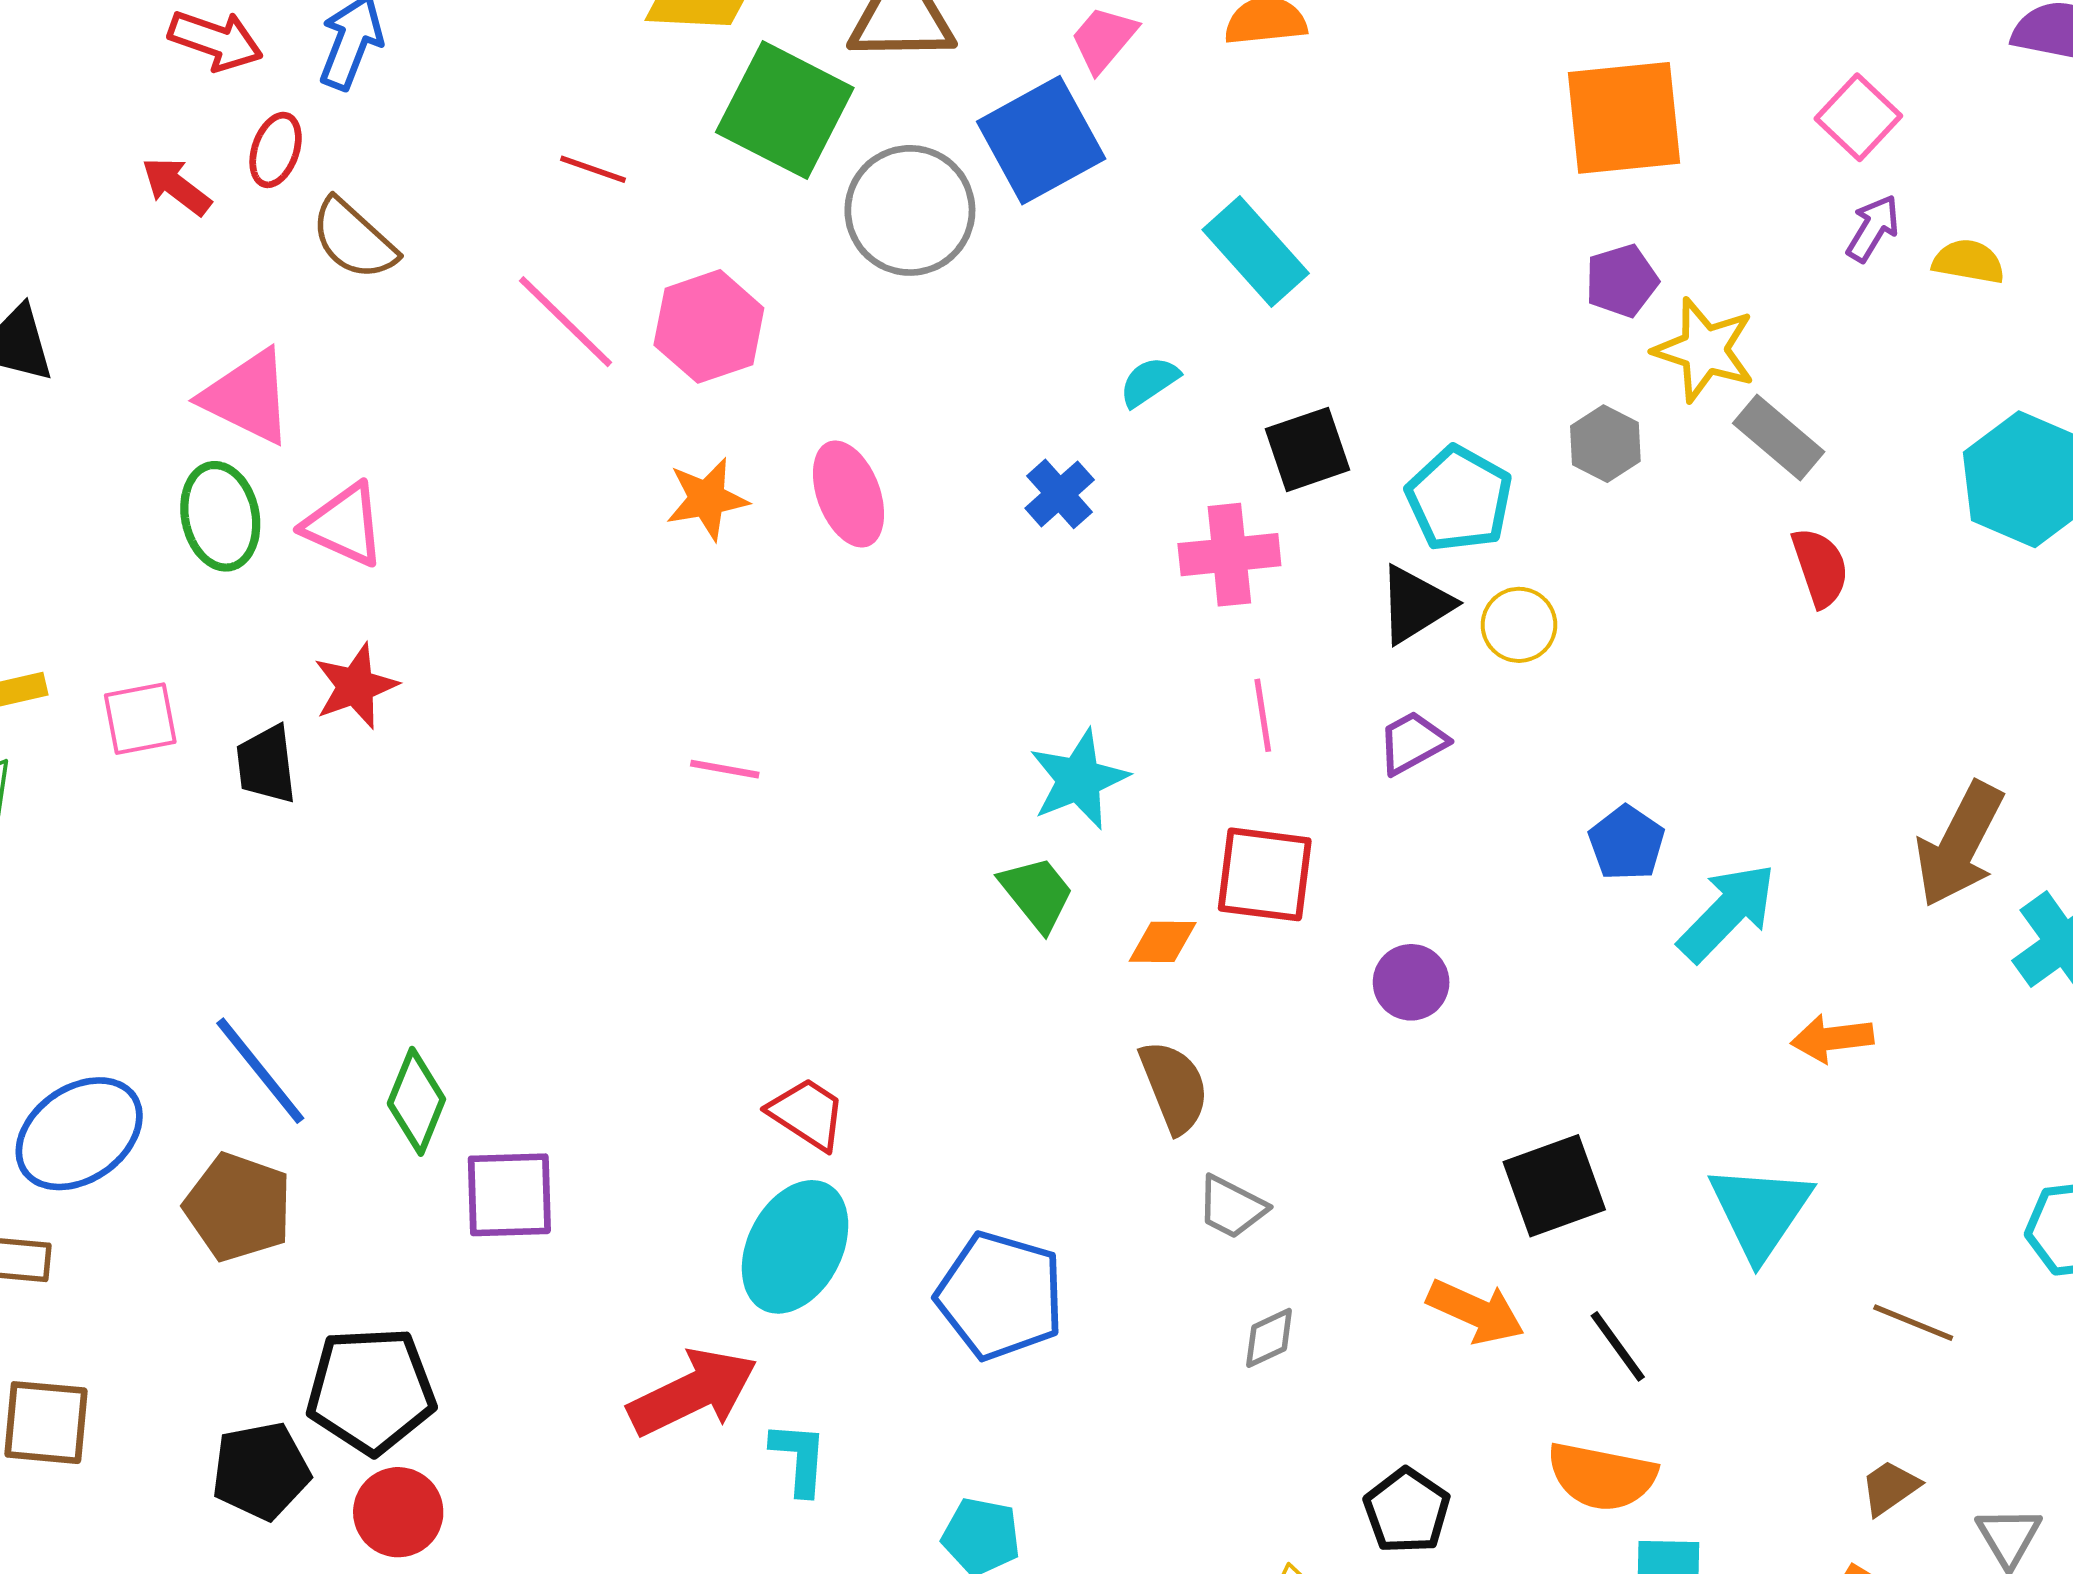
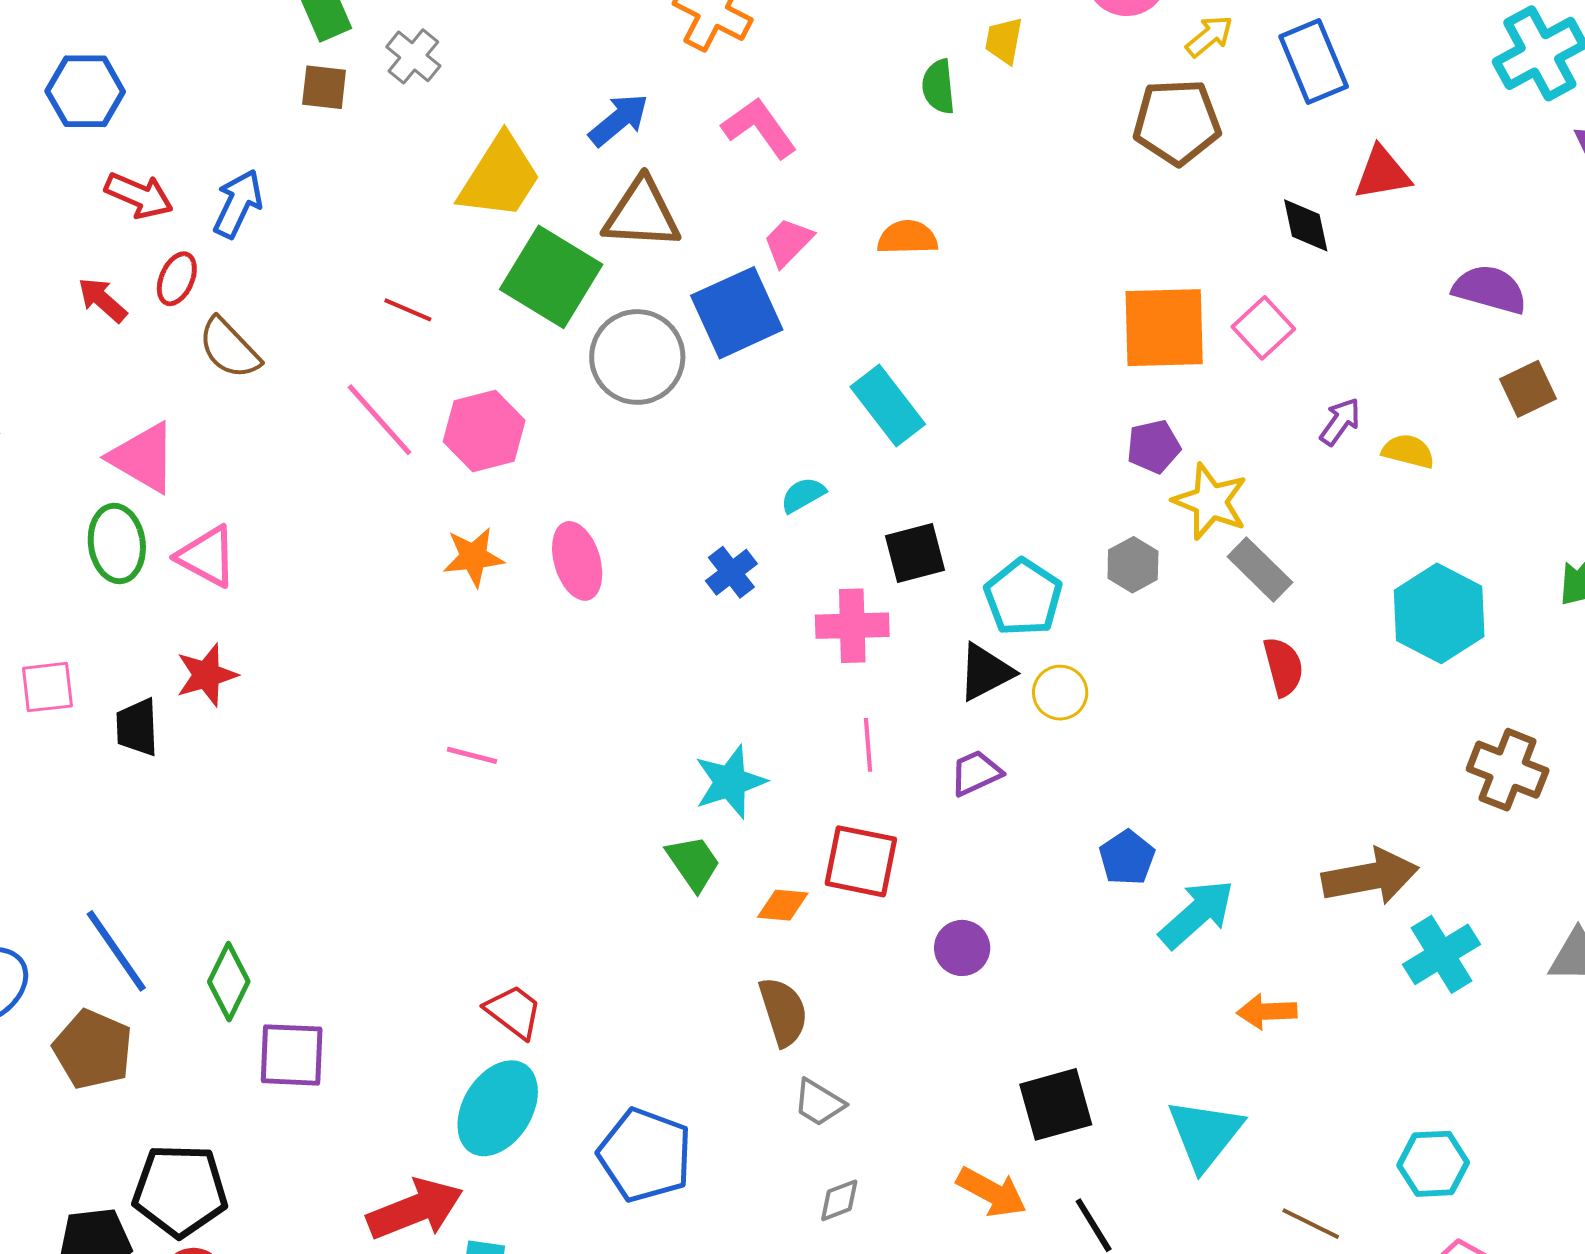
pink square: (1858, 117) -> (1263, 328), moved
brown arrow: (1959, 844) -> (1370, 877), turned -132

